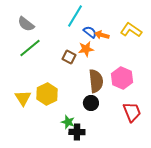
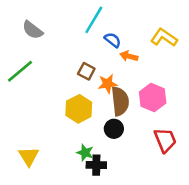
orange arrow: (102, 35) -> (129, 56), moved
green line: (30, 48) -> (20, 71), moved
orange star: (86, 49) -> (108, 84), moved
yellow hexagon: (47, 94) -> (79, 109), moved
yellow triangle: (23, 98) -> (29, 156), moved

